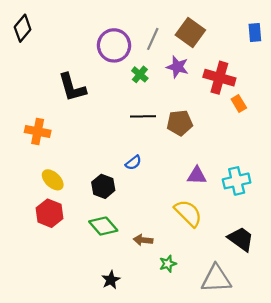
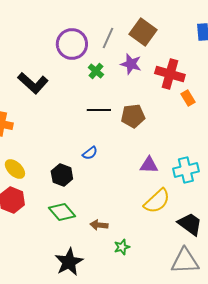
black L-shape: (72, 87) -> (33, 83), turned -32
yellow semicircle: (188, 213) -> (157, 201), moved, turned 92
gray triangle: (216, 279) -> (185, 261), moved
black star: (111, 280) -> (69, 262), size x1.6

